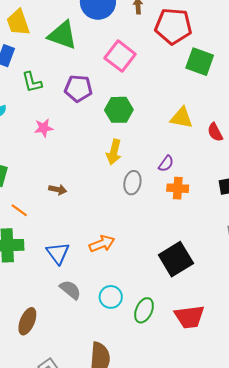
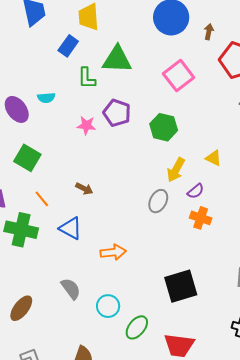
green triangle: (62, 35) -> (117, 59), moved, turned -32
purple pentagon: (78, 88) -> (117, 113), moved
yellow triangle: (182, 118) -> (213, 158), moved, size x0.7
yellow arrow: (114, 152) -> (176, 170), moved
blue triangle: (58, 253) -> (71, 228), moved, turned -40

